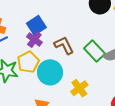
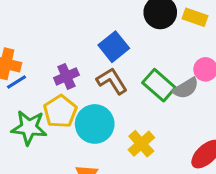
blue square: (36, 25) -> (114, 47), moved
purple cross: (34, 40) -> (66, 76), turned 35

